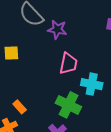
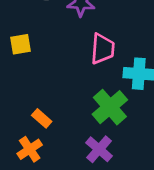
green cross: (68, 105) -> (110, 107), turned 30

